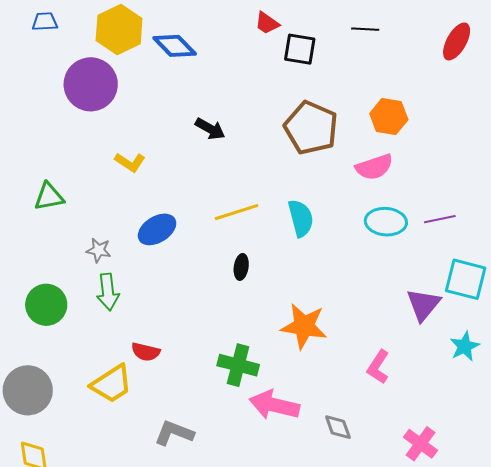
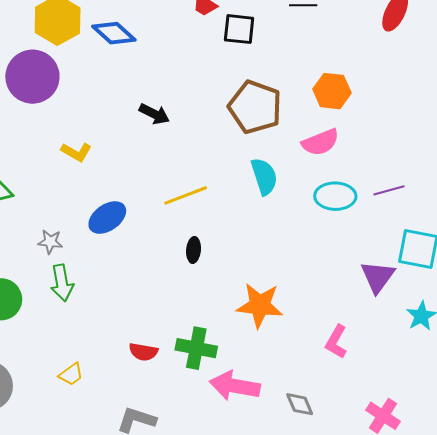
cyan semicircle: (301, 218) -> (264, 176), moved
red semicircle: (146, 352) -> (143, 352), moved
yellow trapezoid: (112, 384) -> (71, 374), size x0.6

